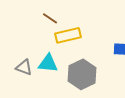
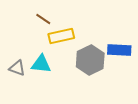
gray hexagon: (82, 74) -> (90, 60), moved

